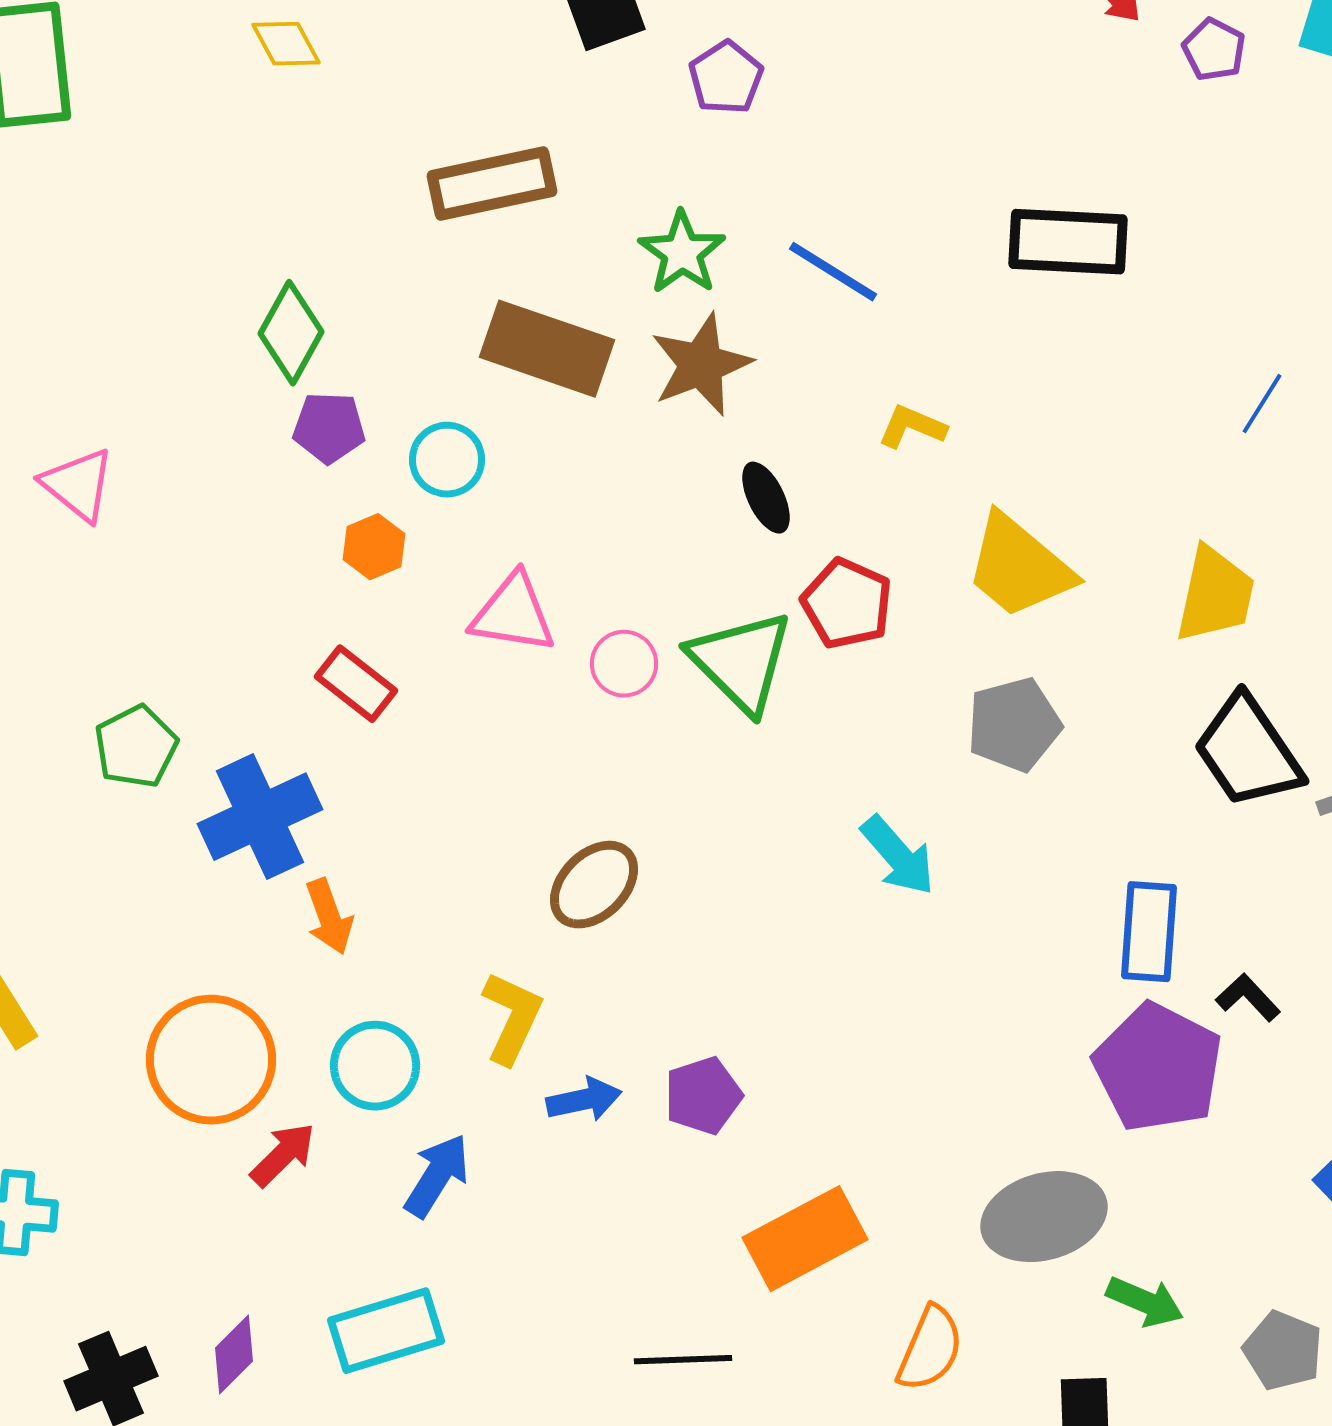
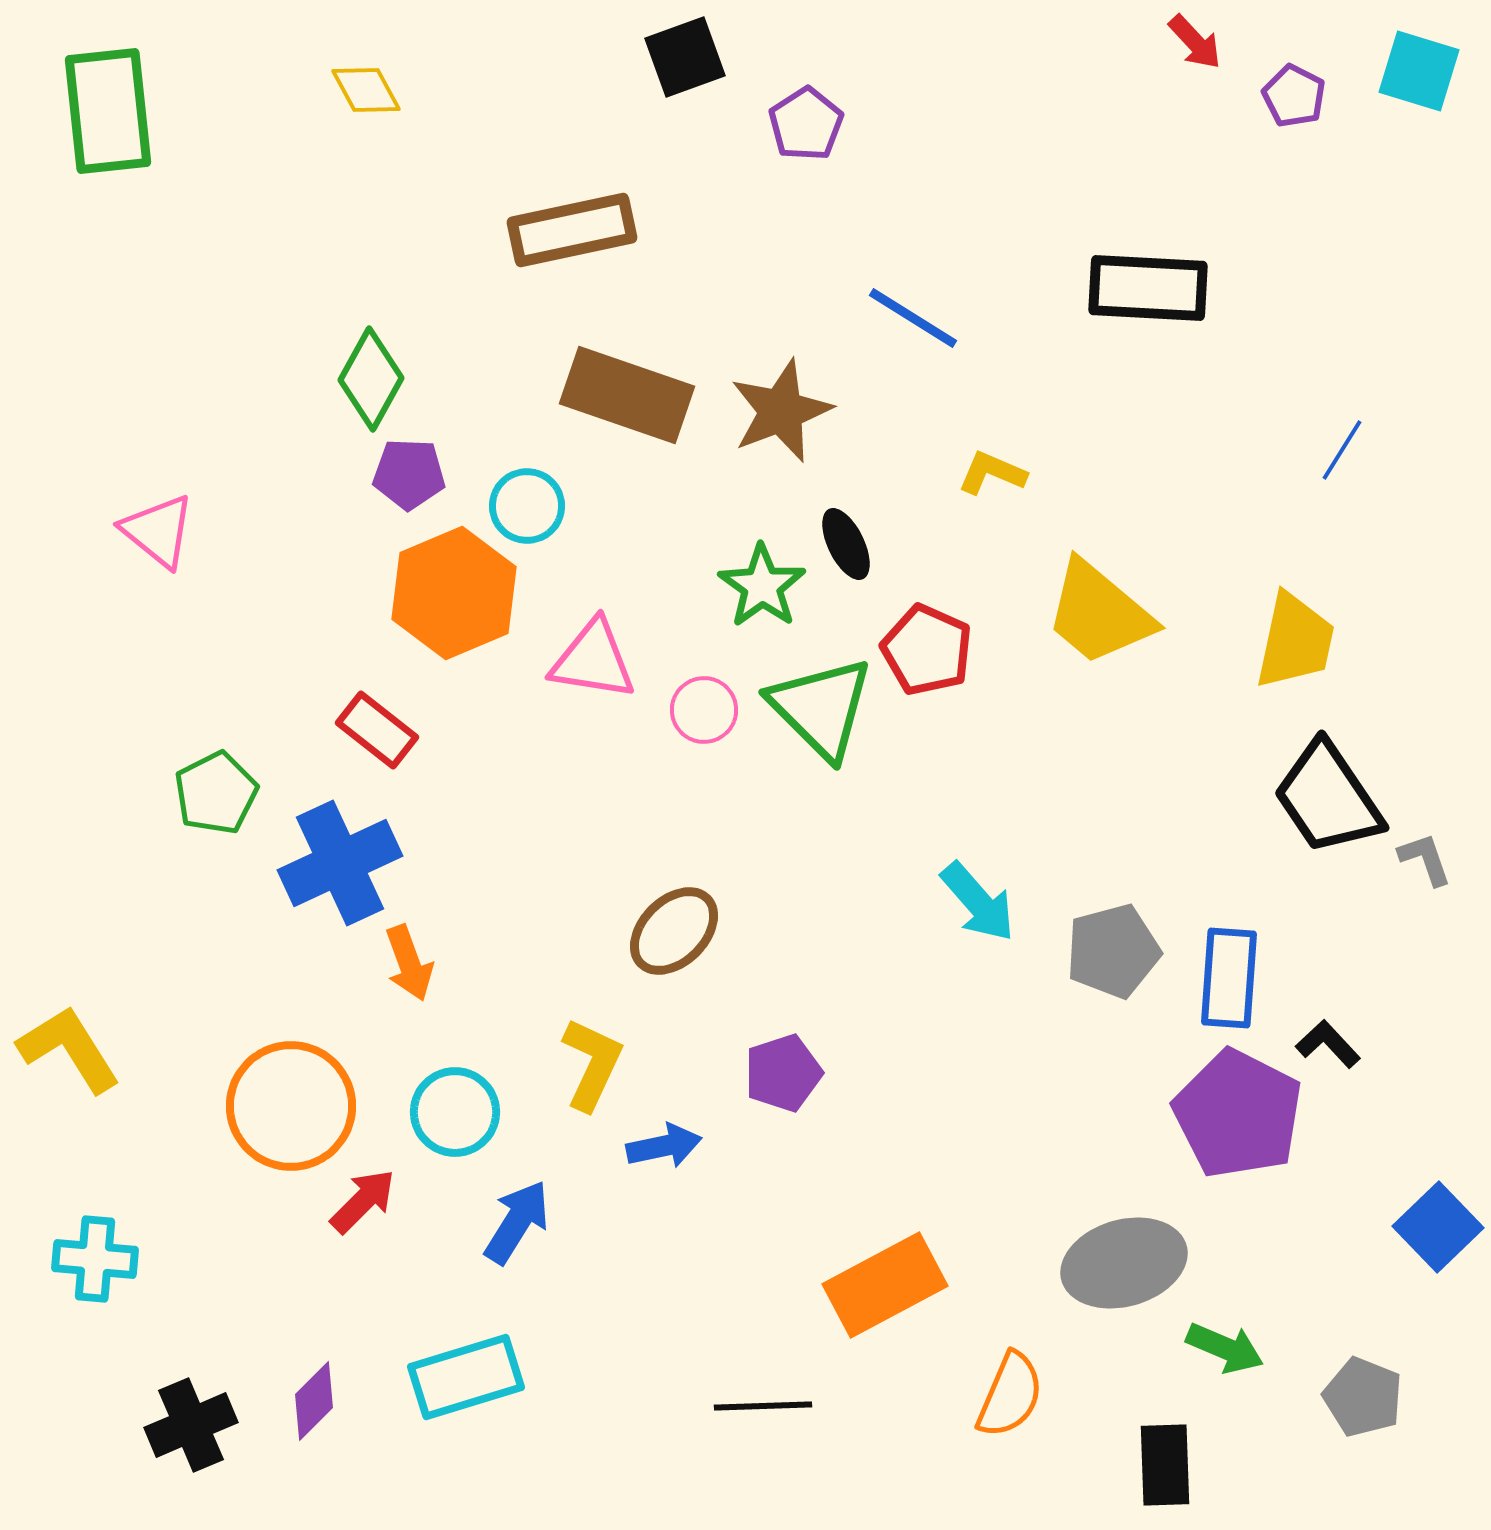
green star: (682, 253) -> (762, 586), moved
orange hexagon: (374, 547) -> (454, 593), size x2.0
red rectangle: (356, 684) -> (377, 730), moved
gray pentagon: (1014, 725) -> (1113, 951), moved
purple pentagon: (703, 1096) -> (783, 1073), moved

